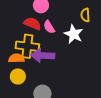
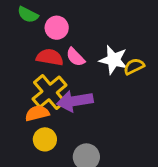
yellow semicircle: (85, 15) -> (134, 66), moved, turned 80
yellow cross: (27, 46) -> (50, 92), turned -35

